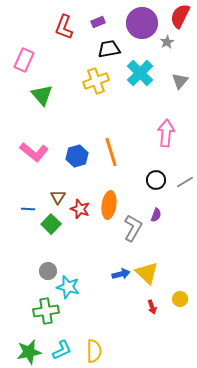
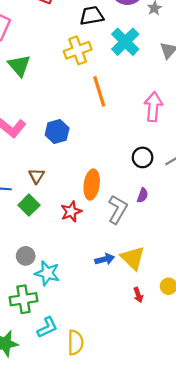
orange line: (111, 152) -> (99, 91), moved
red star: (80, 209) -> (71, 212), moved, turned 30
cyan L-shape: (62, 350) -> (47, 327), moved

